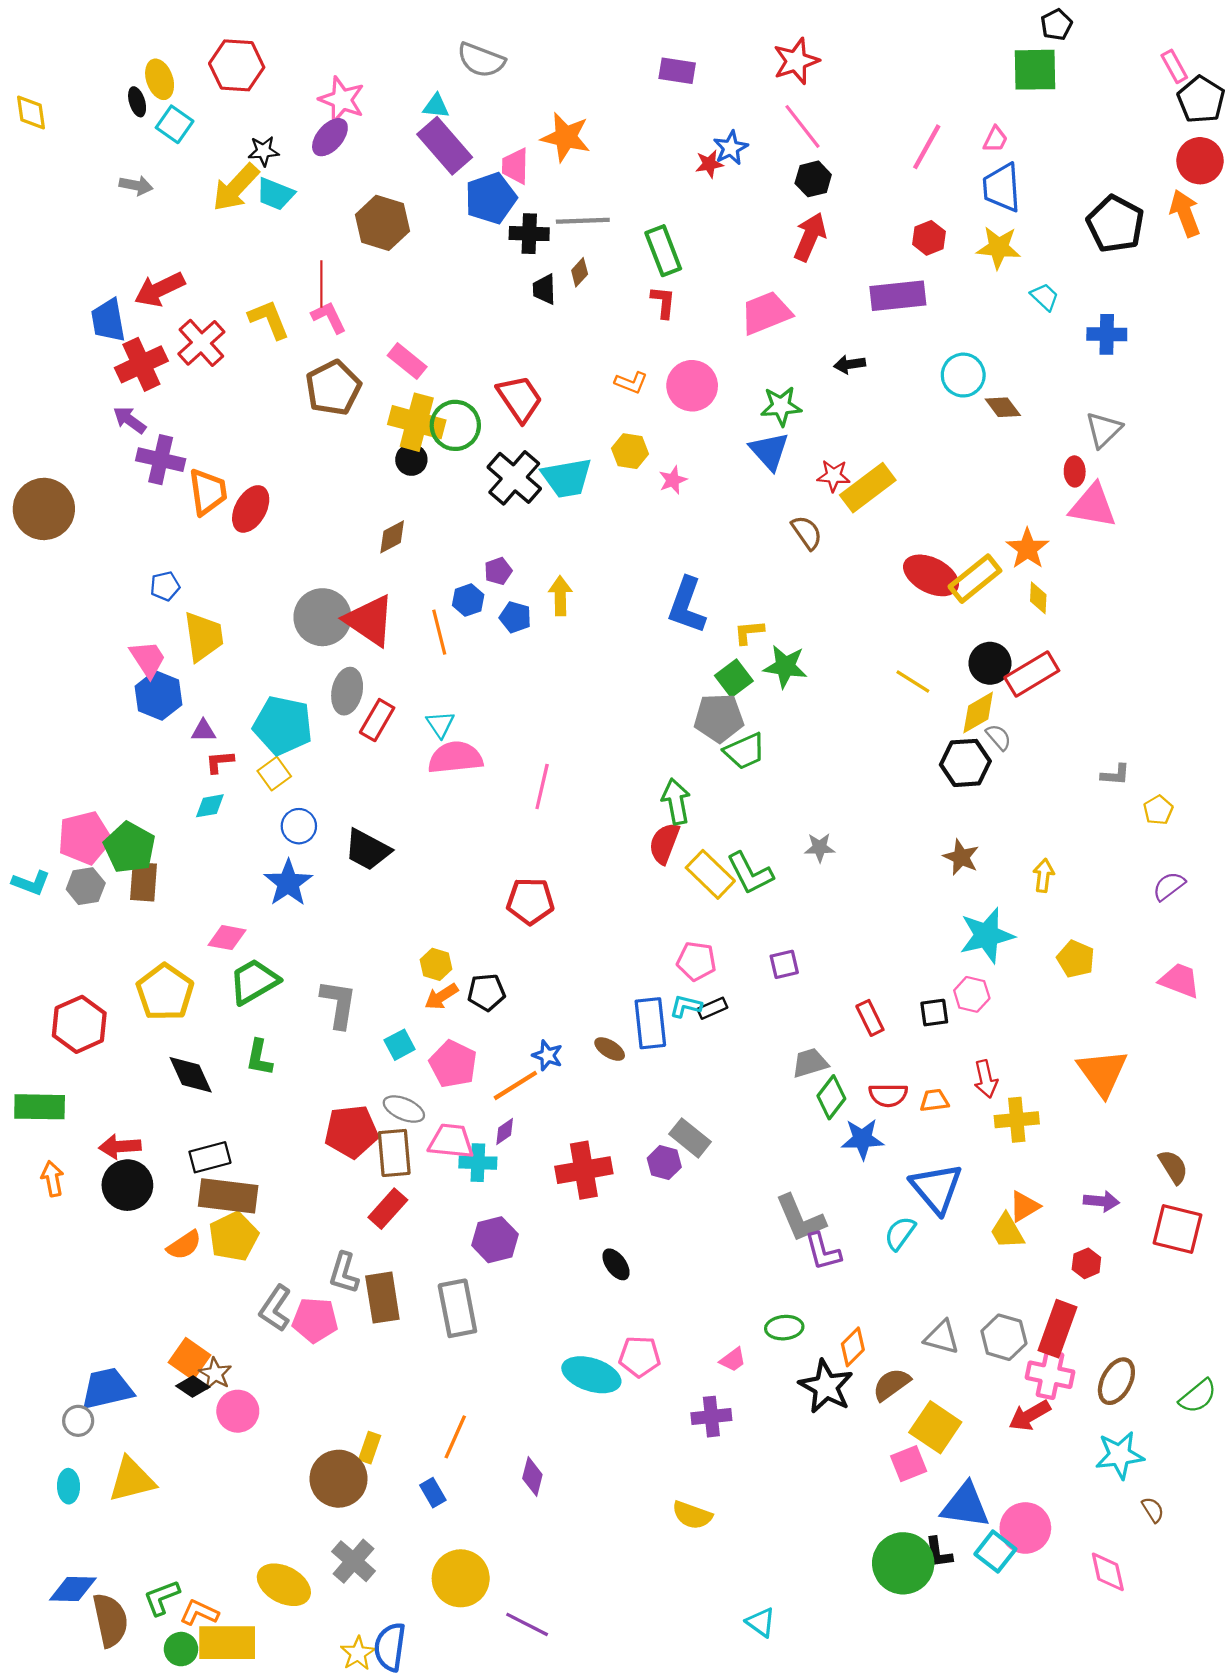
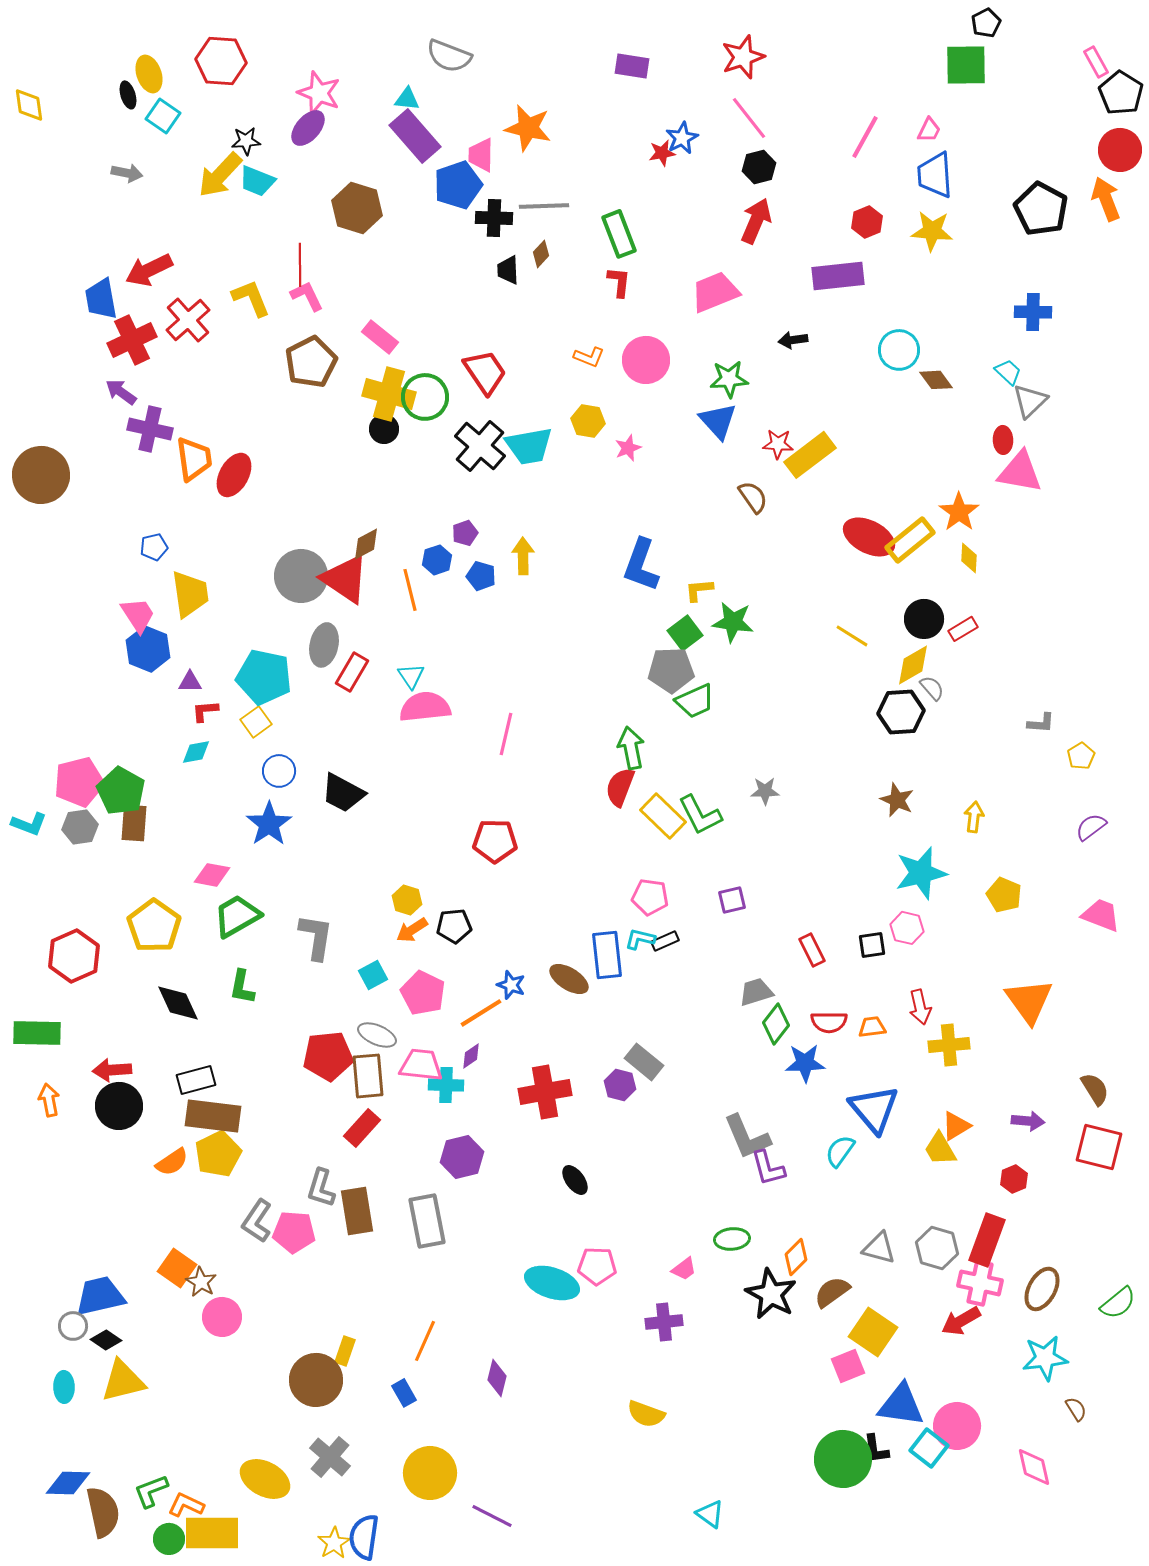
cyan trapezoid: (1045, 297) -> (1008, 372), moved
brown diamond: (392, 537) -> (366, 544), moved
red rectangle: (1032, 674) -> (963, 629), size x0.6
brown ellipse: (610, 1049) -> (569, 979), size x1.4
black diamond: (193, 1387) -> (106, 1340), moved

